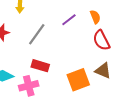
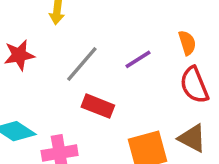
purple line: (69, 20) -> (138, 59), moved
red rectangle: (40, 66) -> (98, 106), moved

